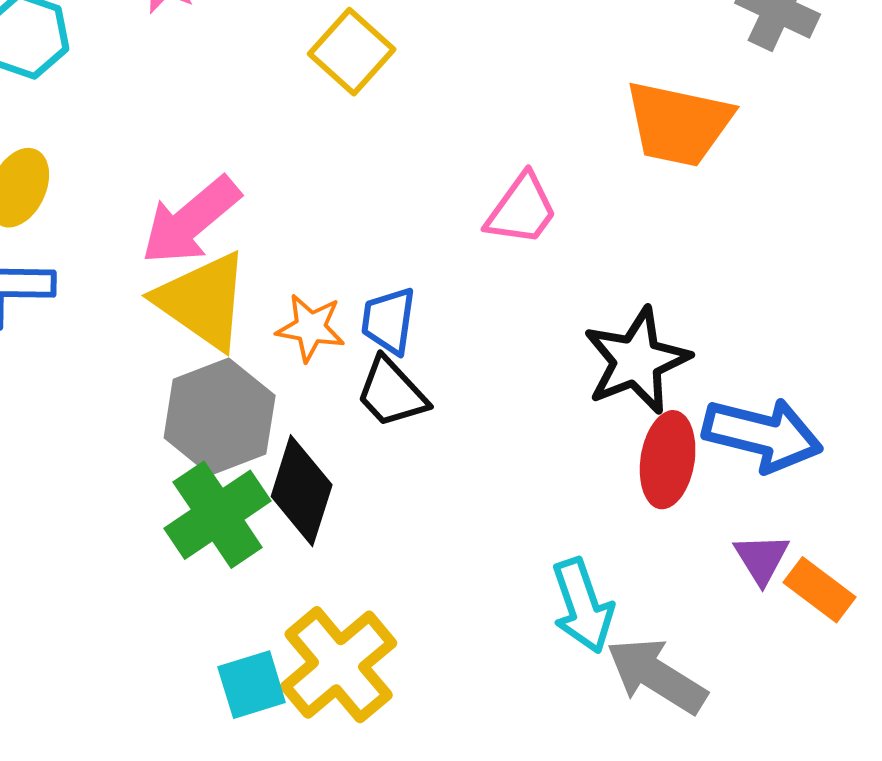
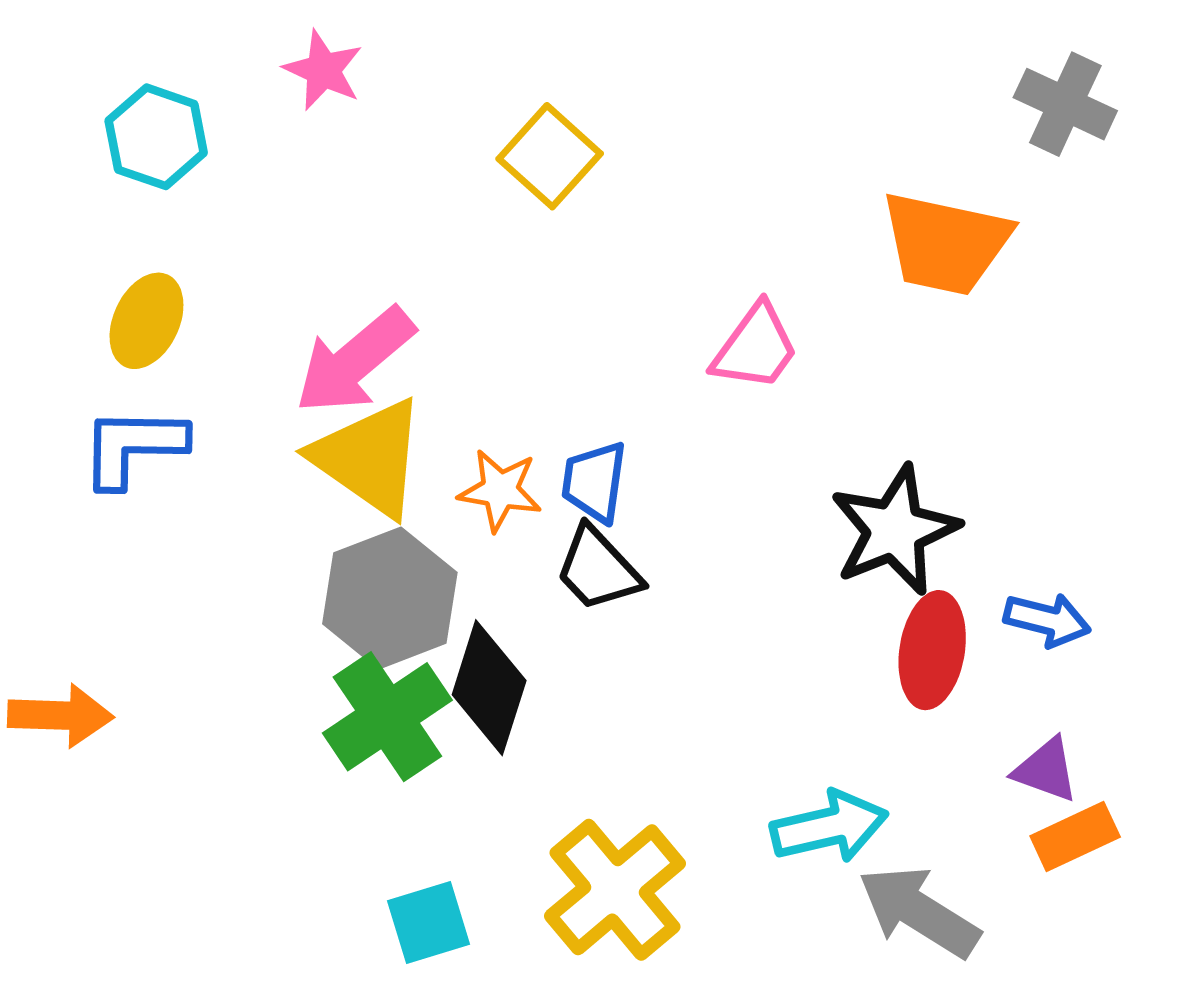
blue arrow: (763, 435) -> (1047, 620), size x0.6
purple triangle: (762, 559) -> (1046, 770), turned -38
orange rectangle: (820, 590) -> (1075, 837), moved, turned -62
cyan arrow: (583, 606) -> (829, 827), turned -84
yellow cross: (339, 665) -> (615, 890), moved

